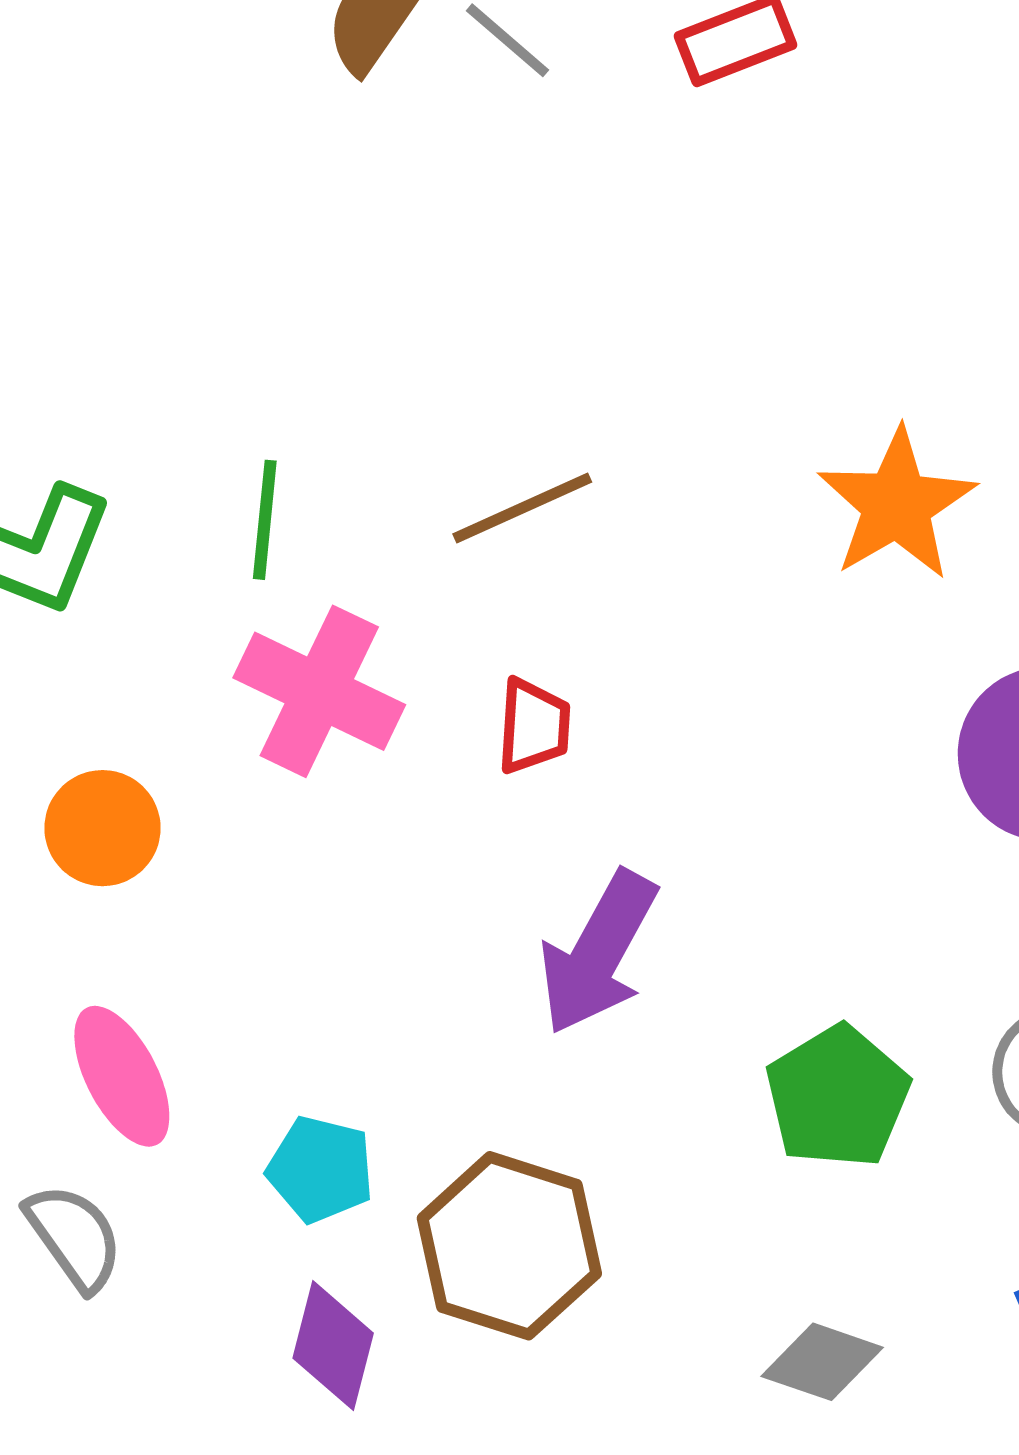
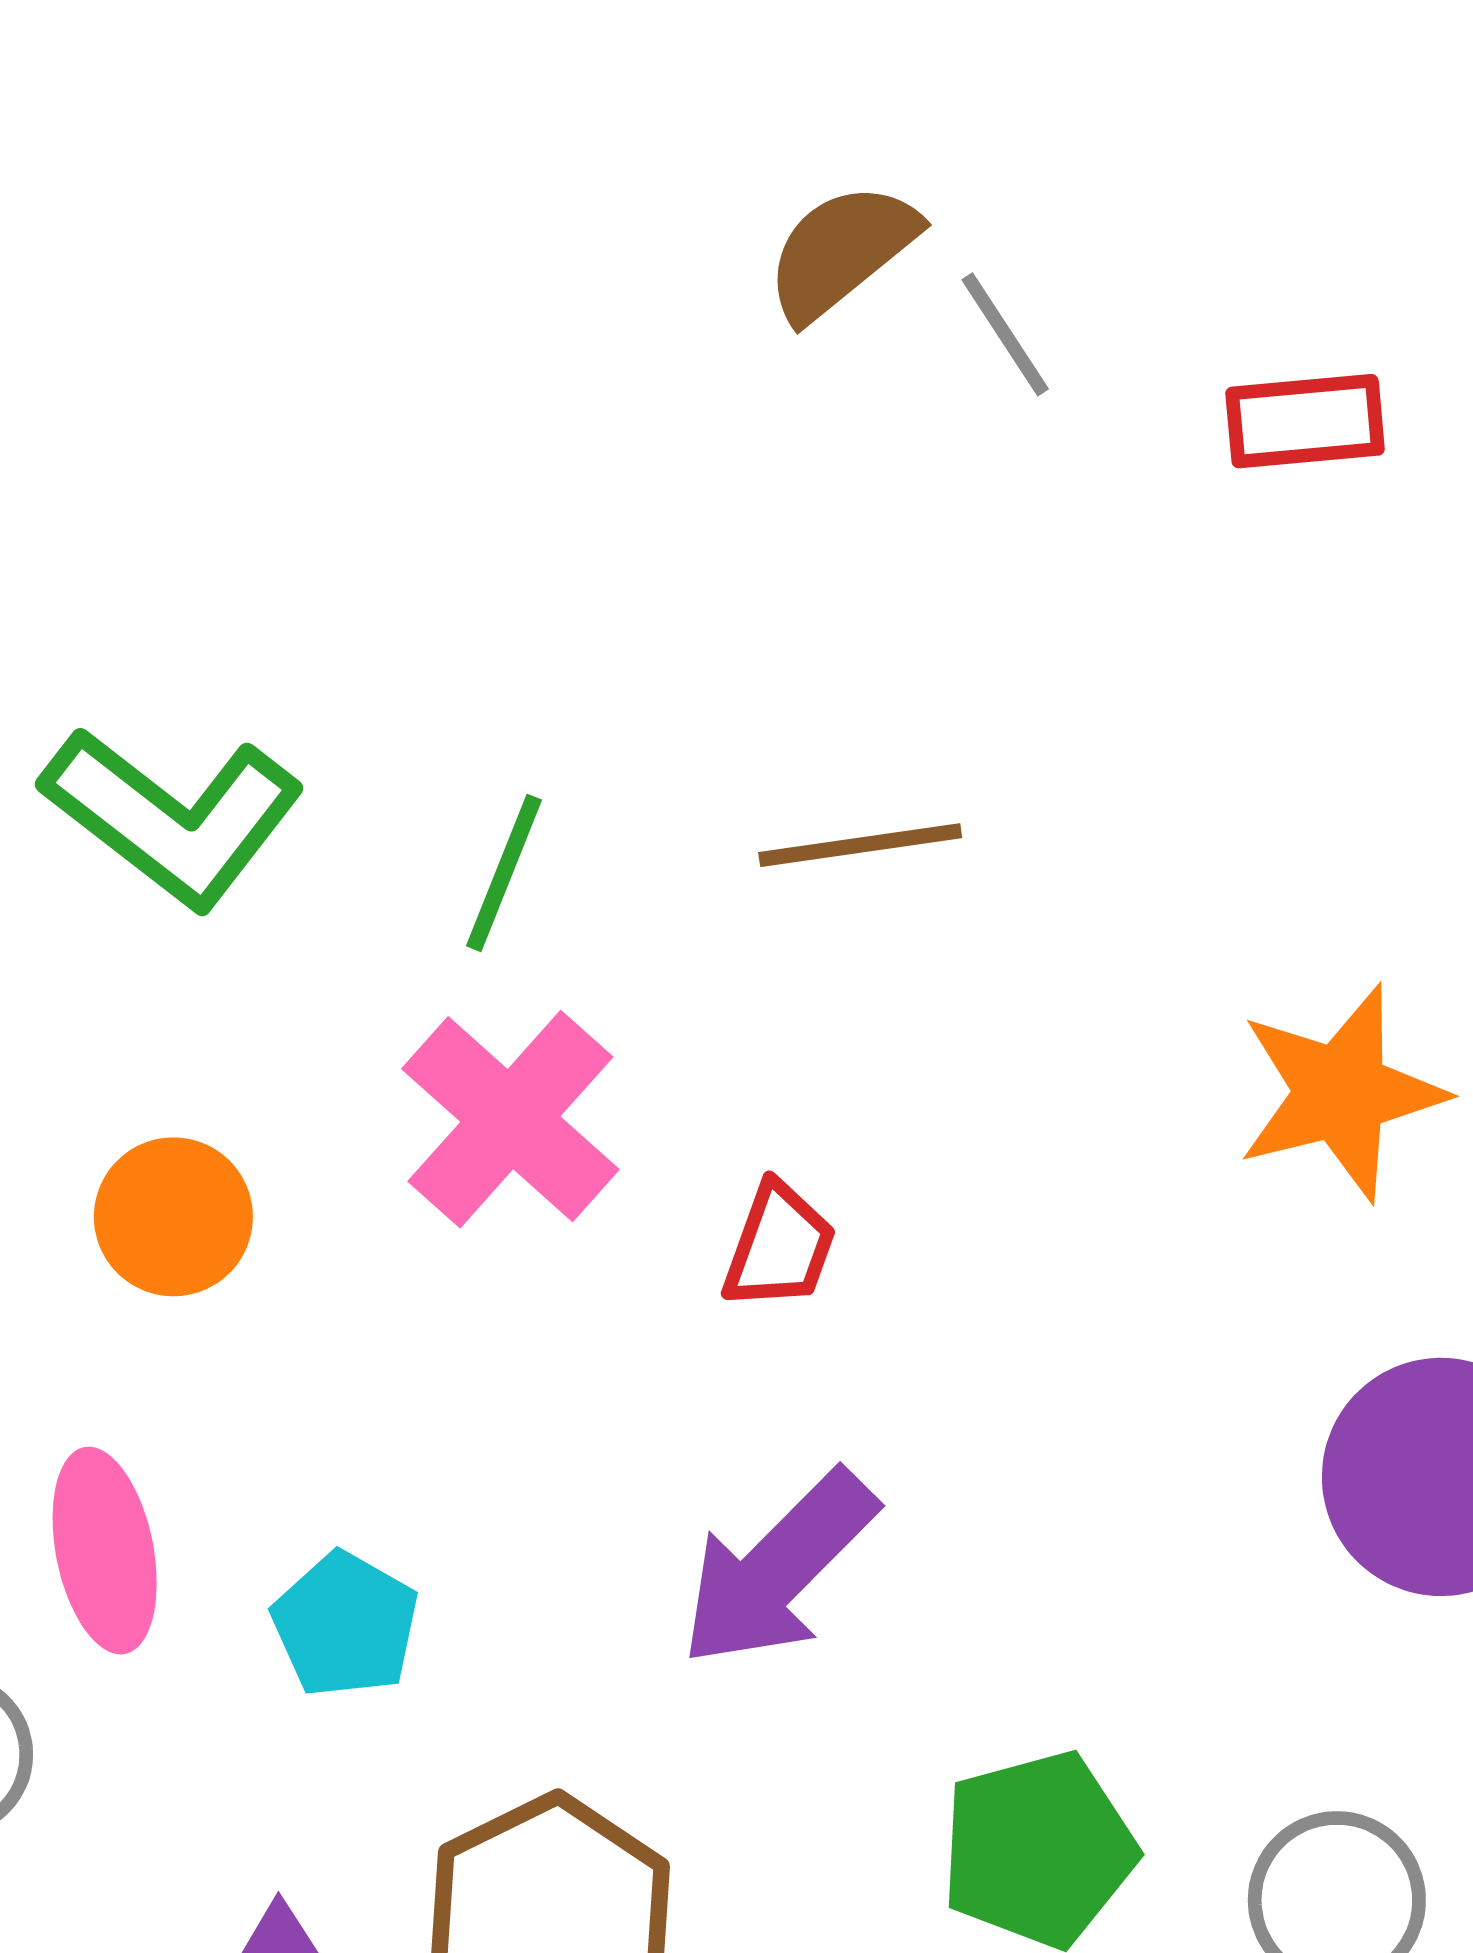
brown line: (522, 508) -> (860, 845), moved
cyan pentagon: (321, 1169) -> (345, 1625), moved

